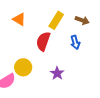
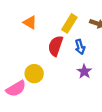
blue arrow: (75, 42) -> (80, 47), moved
purple star: (57, 73) -> (84, 71), moved

